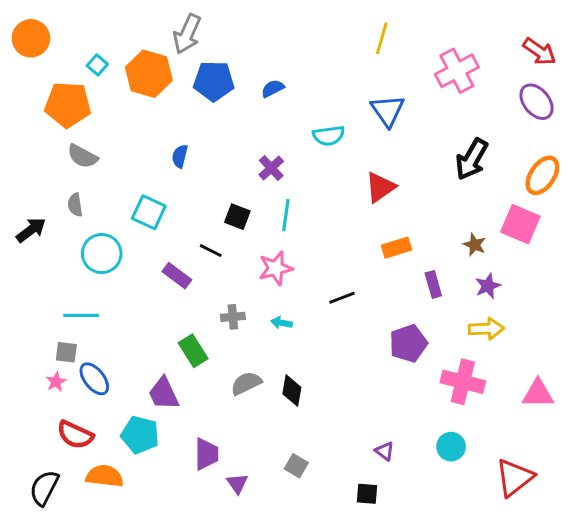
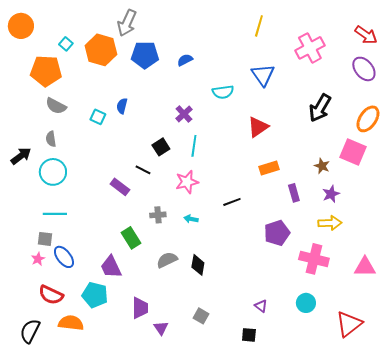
cyan square: (149, 212) -> (98, 117), moved, size x0.7
black square: (237, 217) -> (161, 147), turned 36
cyan circle: (102, 254) -> (53, 172), moved

